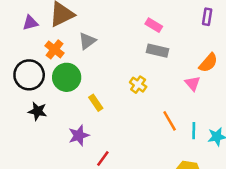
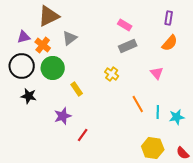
purple triangle: (30, 23) -> (24, 37), moved
gray rectangle: (157, 51) -> (128, 46), turned -36
orange semicircle: (208, 63) -> (170, 43), moved

